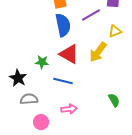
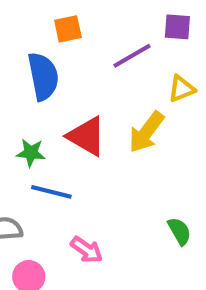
blue semicircle: (63, 25) -> (43, 76), moved
blue line: (63, 81) -> (51, 192), moved
pink arrow: (69, 109) -> (87, 250), turned 42

